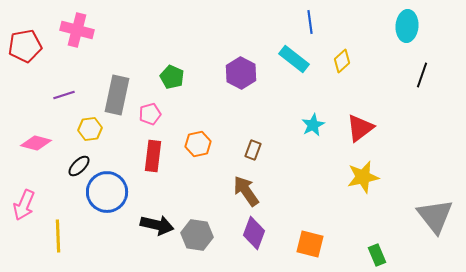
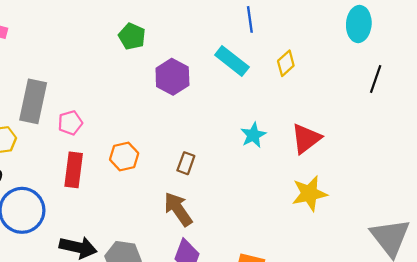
green pentagon: (172, 77) -> (132, 36), moved

